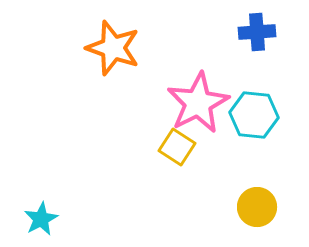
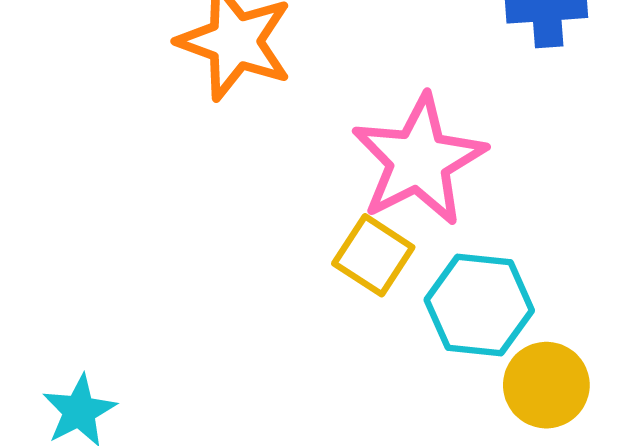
cyan hexagon: (254, 115) -> (479, 305), moved

